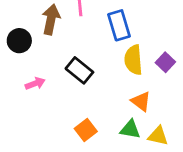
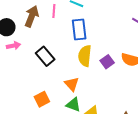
pink arrow: (35, 83) -> (13, 46), moved
orange triangle: (141, 101) -> (72, 84), moved

